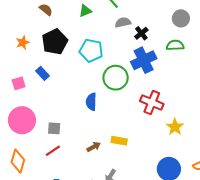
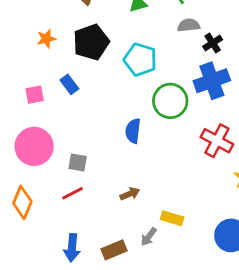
yellow rectangle: (119, 141) -> (172, 218), moved

